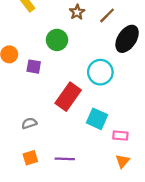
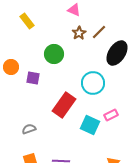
brown star: (77, 12) -> (79, 33), moved
pink rectangle: (120, 136) -> (111, 115), moved, turned -32

